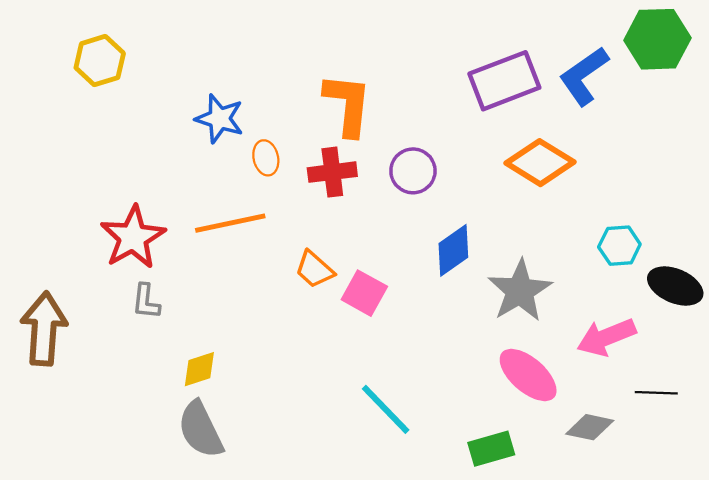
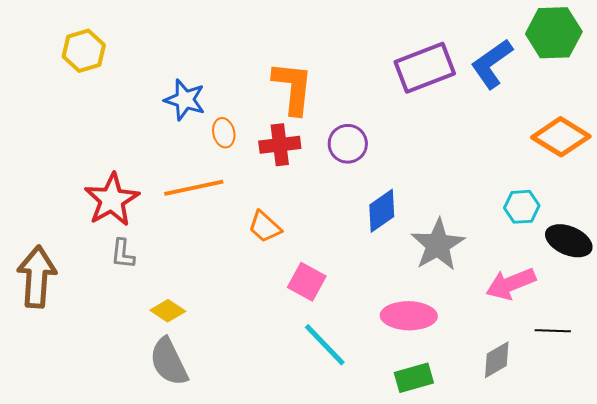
orange diamond: (540, 163) -> (561, 137), moved
pink square: (364, 293) -> (307, 282), moved
yellow diamond: (199, 369) -> (168, 311), turned 52
pink ellipse: (528, 375) -> (409, 316), moved, turned -40
gray diamond: (590, 427) -> (497, 360), turned -42

